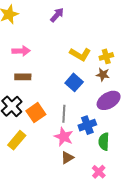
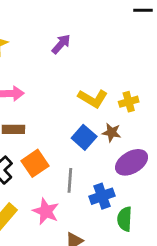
brown star: (103, 75) -> (111, 132), moved
orange square: (36, 113) -> (35, 163), moved
pink star: (64, 137) -> (46, 211), moved

